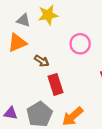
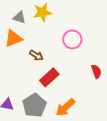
red rectangle: (56, 84) -> (49, 77), turned 66

